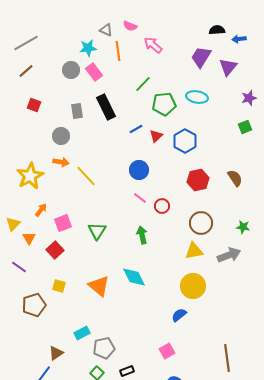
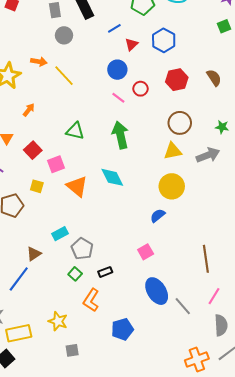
gray circle: (61, 136) -> (64, 35), moved
red triangle: (156, 136) -> (131, 44), moved
red circle: (162, 206) -> (141, 89), moved
orange arrow: (41, 210) -> (29, 110), moved
pink square: (63, 223) -> (56, 164), moved
green triangle: (97, 231) -> (75, 131), turned -48
green arrow: (142, 235) -> (120, 135), size x1.5
gray pentagon: (104, 348) -> (82, 249), turned -30

